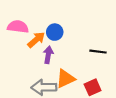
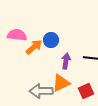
purple arrow: (48, 55) -> (66, 61), moved

